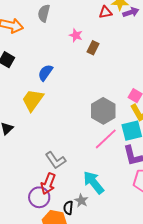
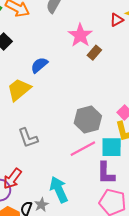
red triangle: (106, 12) -> (117, 20), turned -32
pink star: (76, 35) -> (80, 35), size x1.6
gray L-shape: (56, 160) -> (28, 138), moved

